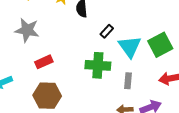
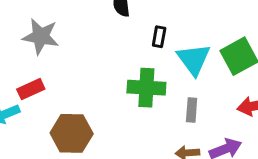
black rectangle: (107, 31) -> (159, 37), turned -32
red rectangle: (44, 62) -> (31, 89), moved

